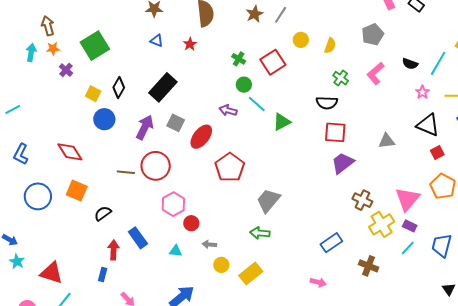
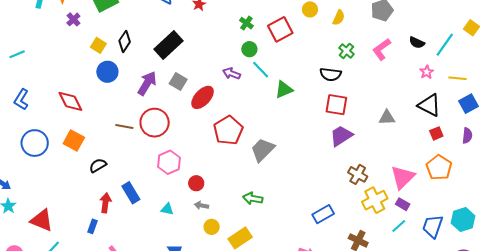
gray trapezoid: (268, 201) -> (263, 150), moved
red circle: (191, 223) -> (196, 183), moved

